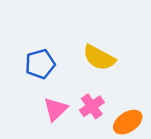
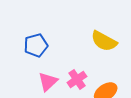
yellow semicircle: (99, 58) -> (104, 41), moved

